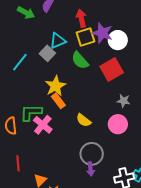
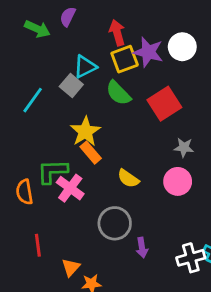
white circle: (118, 40) -> (182, 47), moved
gray circle: (92, 154) -> (115, 223), moved

